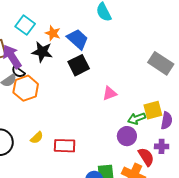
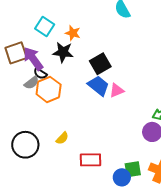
blue trapezoid: (78, 39) -> (99, 86), moved
pink triangle: (110, 93) -> (117, 90), moved
red rectangle: (65, 146) -> (91, 160), moved

